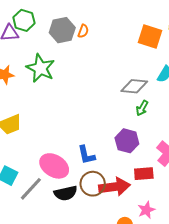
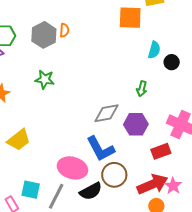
green star: (40, 68) -> (45, 79), moved, size x0.7
gray diamond: (134, 86) -> (106, 113), moved
blue L-shape: (86, 155) -> (101, 149), size x1.4
red arrow: (114, 187) -> (153, 184), moved

